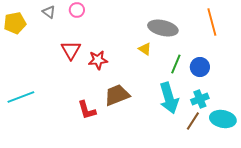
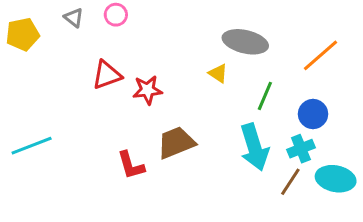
orange line: (212, 22) -> (321, 55), moved, turned 64
red triangle: (71, 50) -> (107, 75), turned 40
blue circle: (200, 67) -> (313, 114), moved

